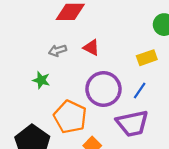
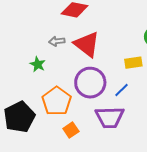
red triangle: (91, 48) -> (87, 44), size x1.8

